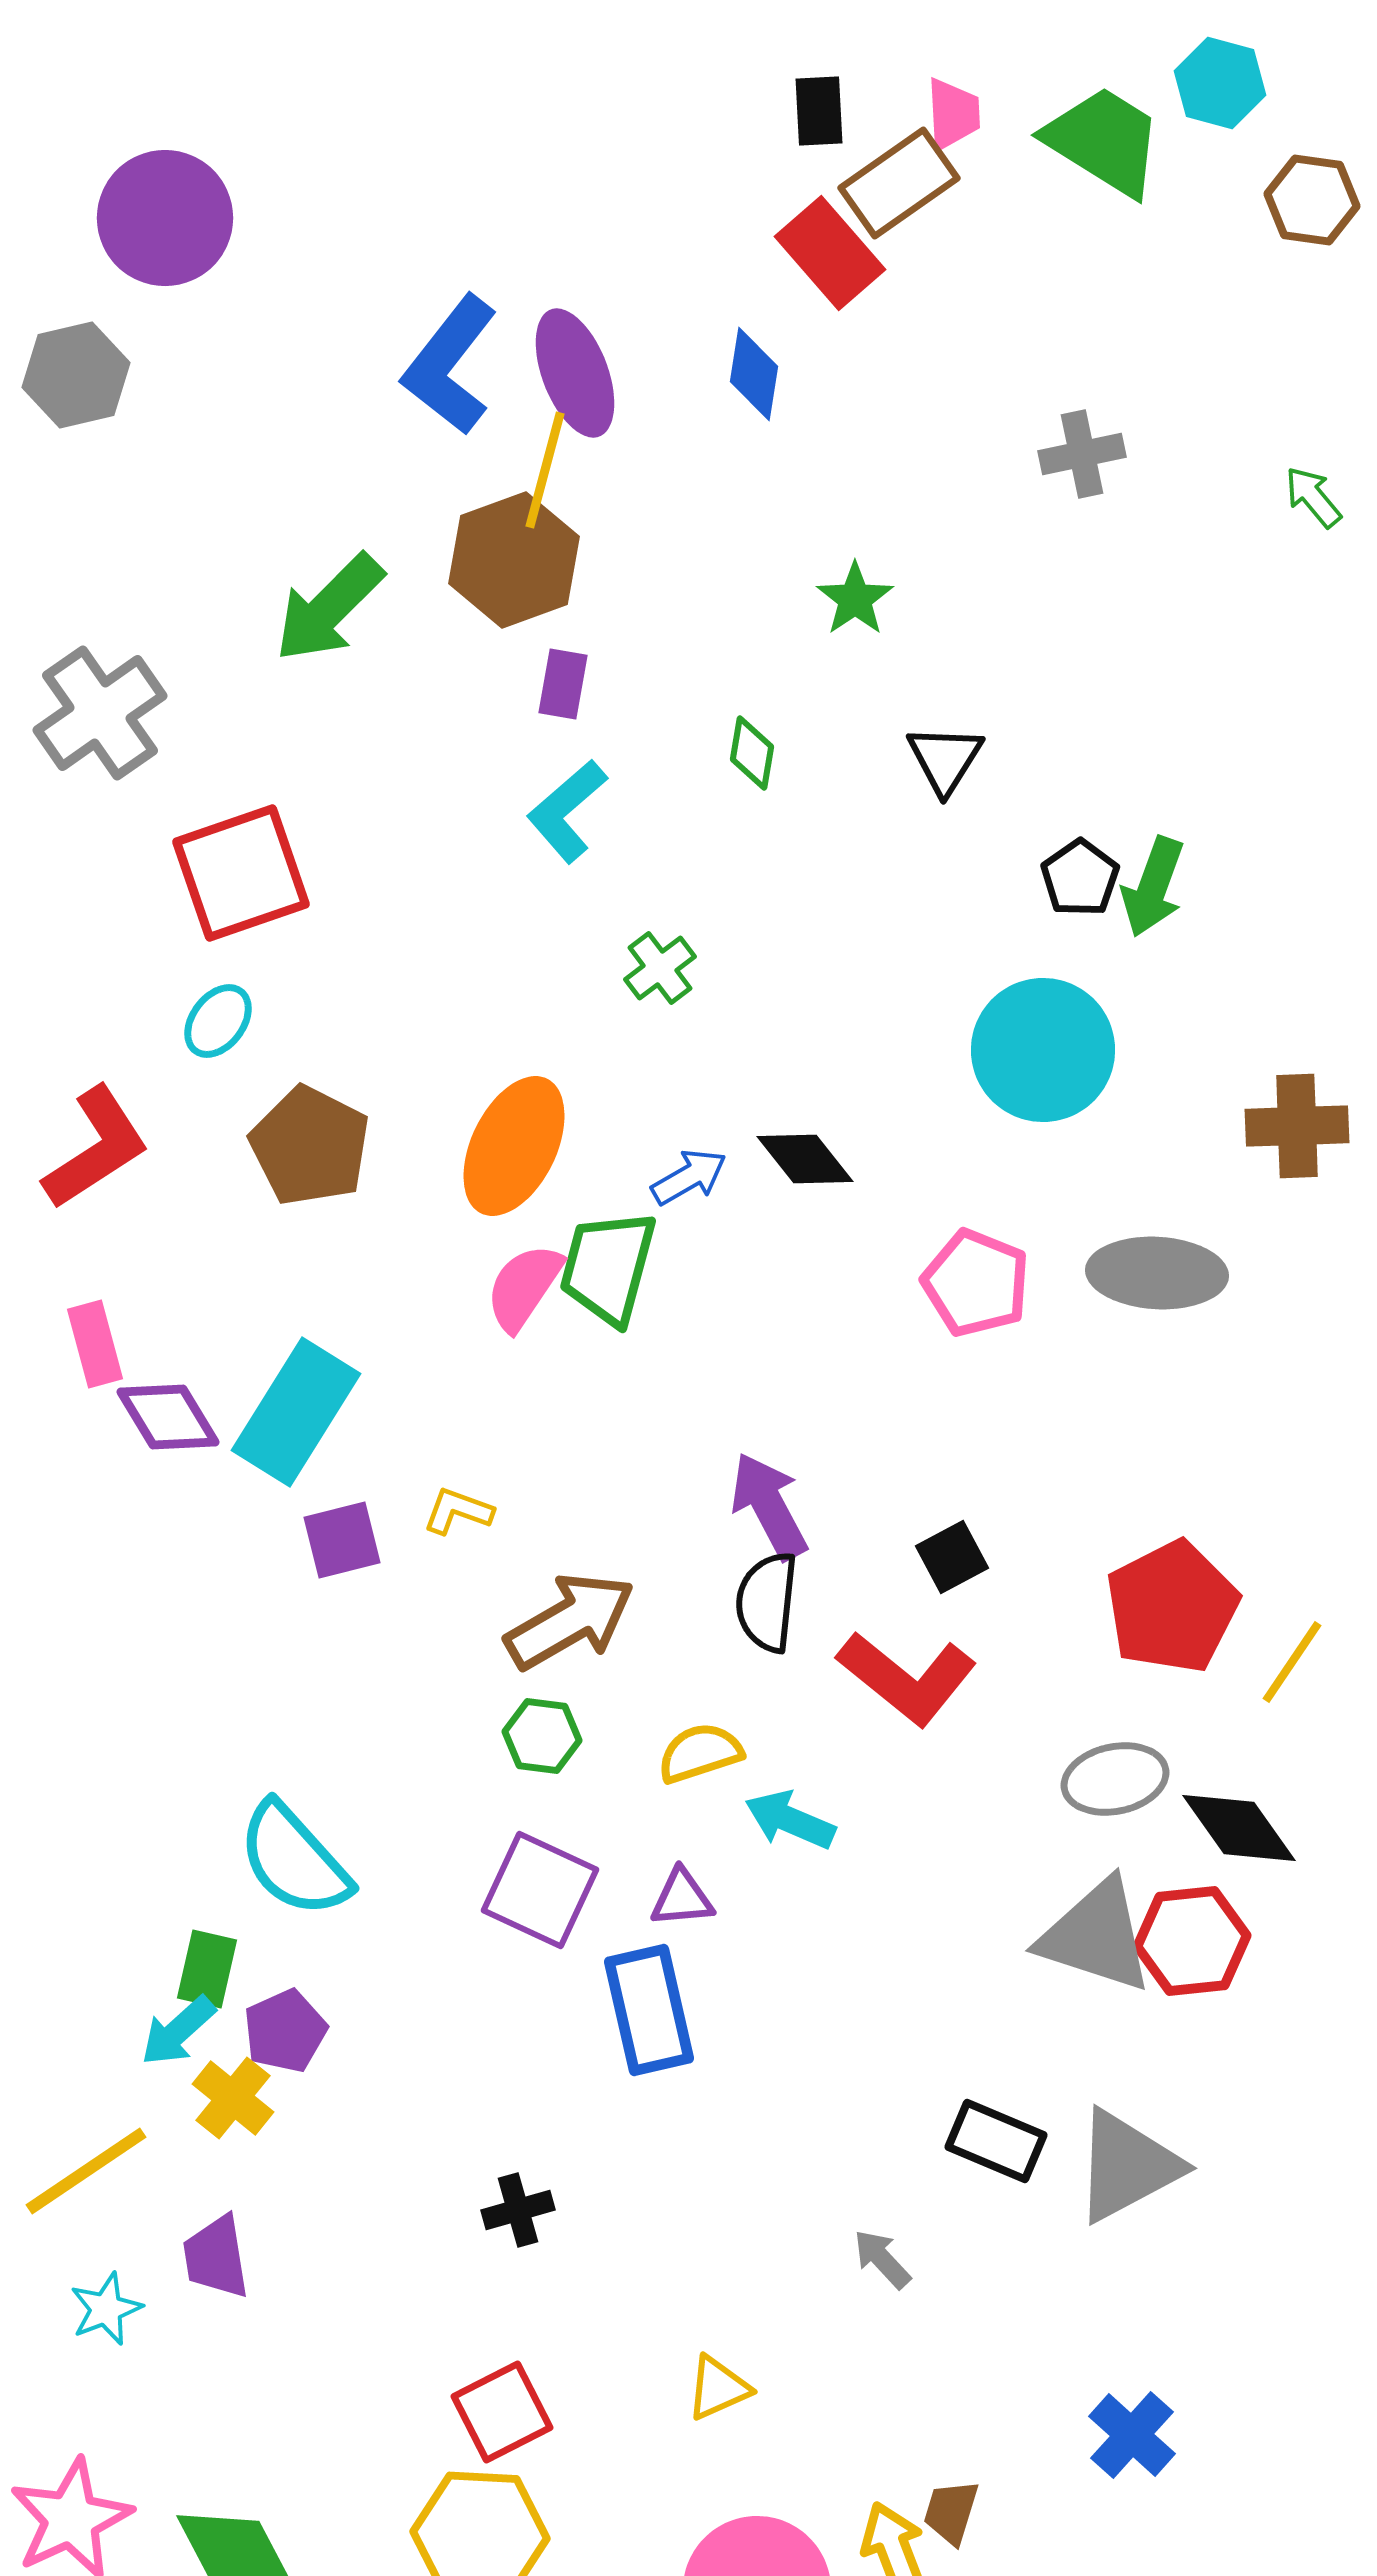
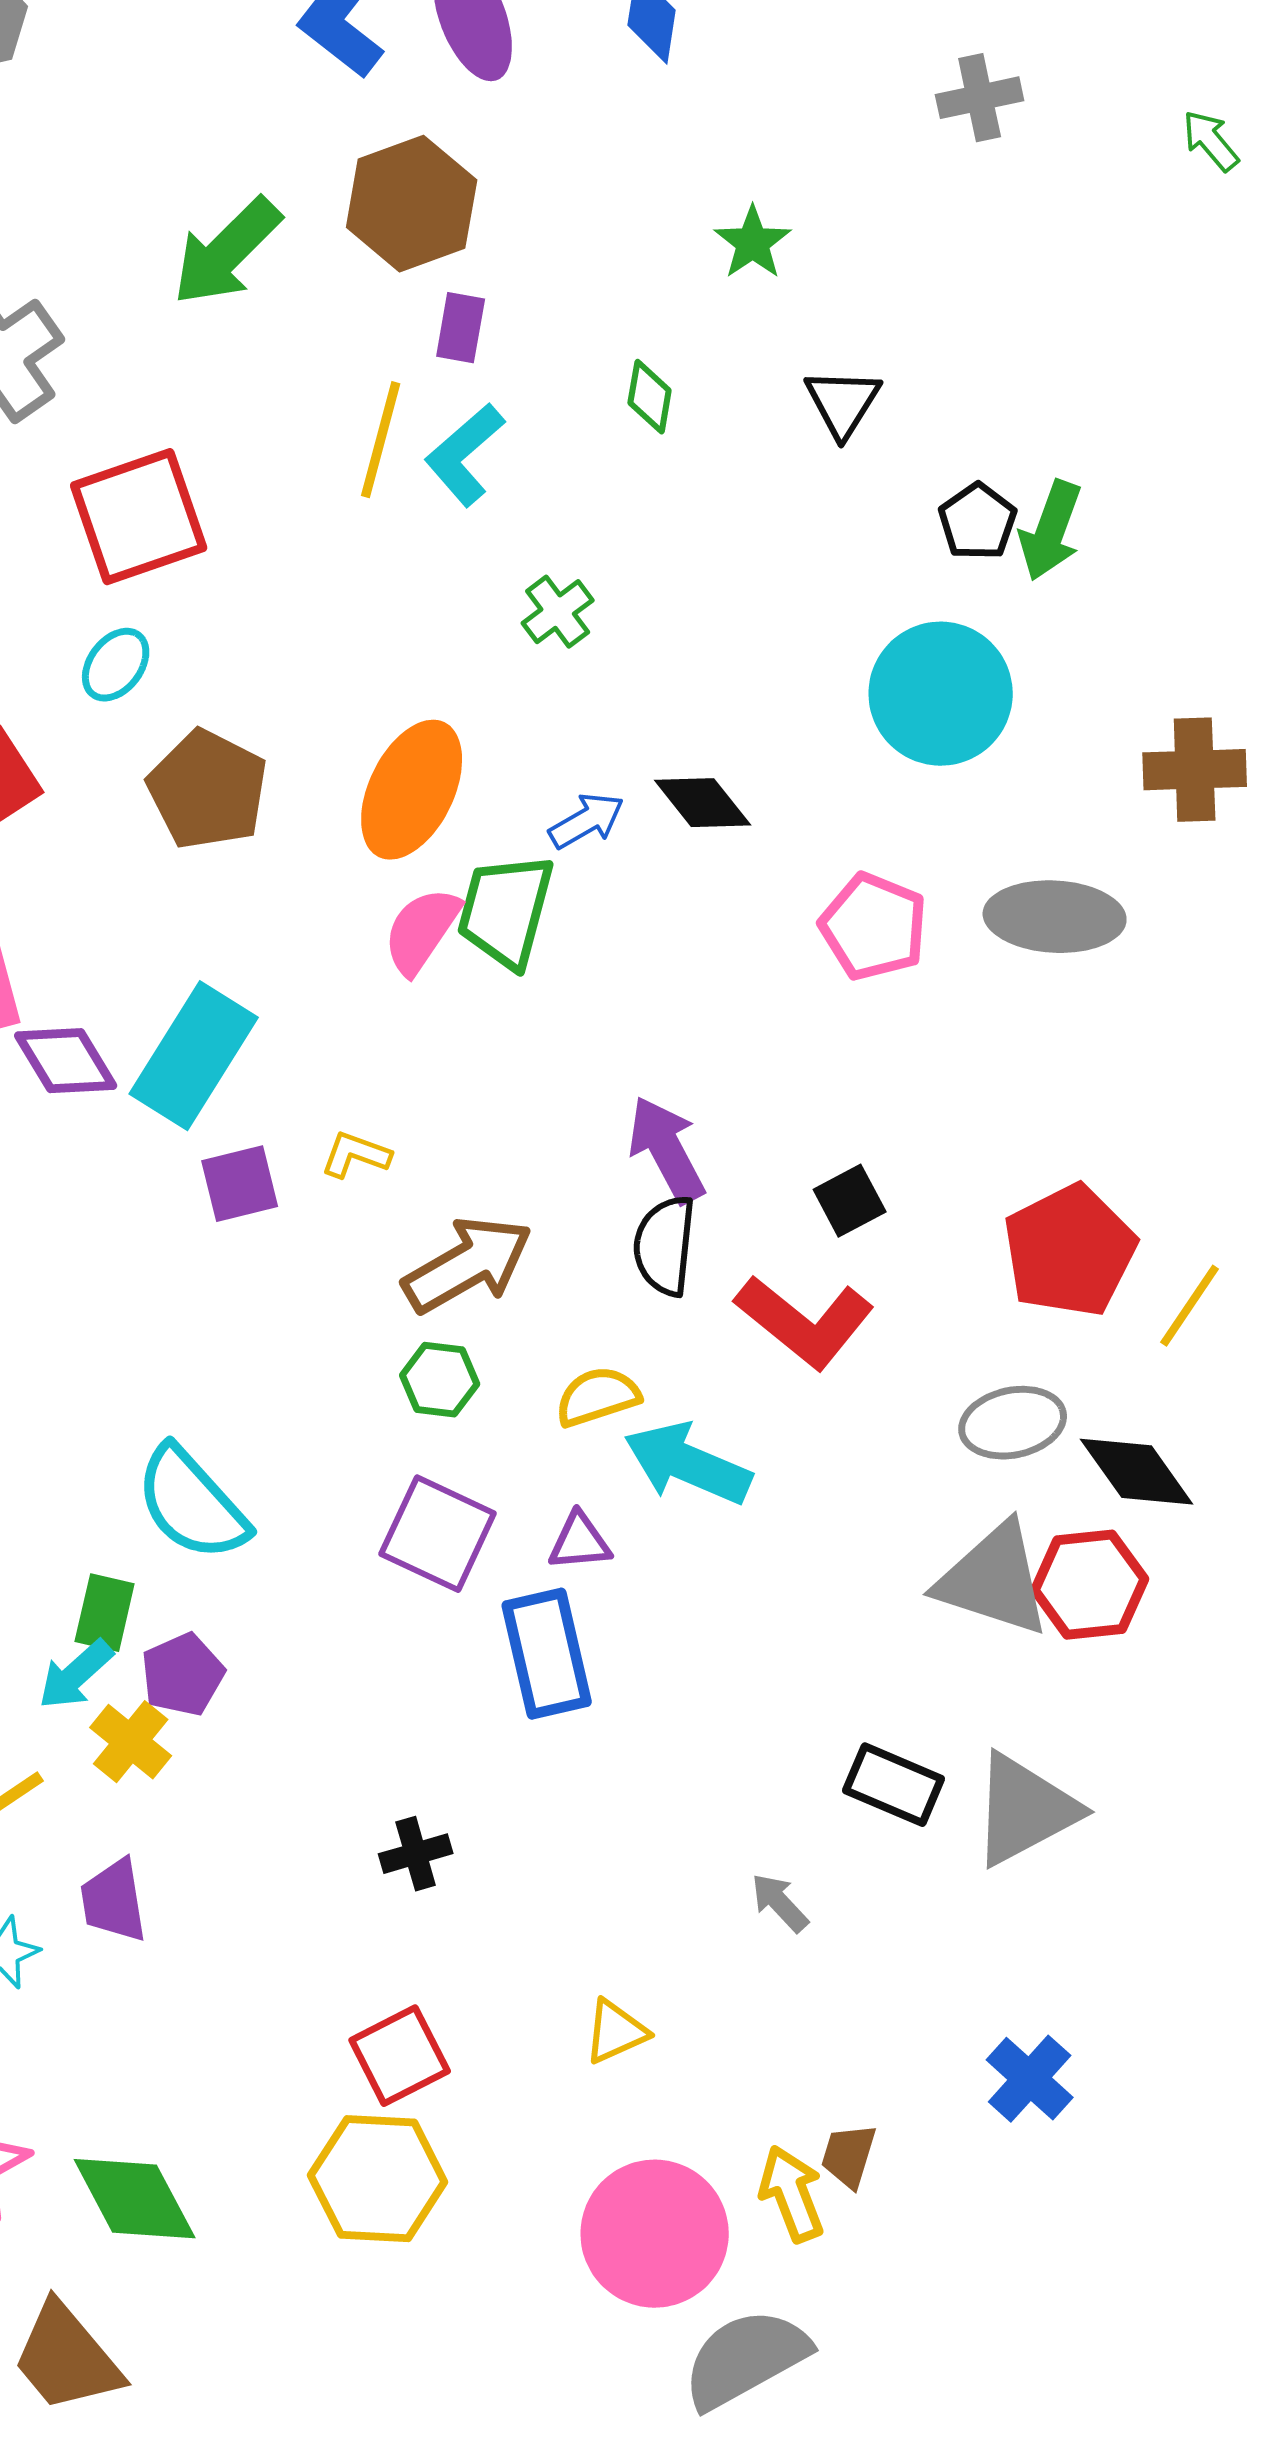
yellow line: (545, 470) -> (381, 440), moved
cyan arrow: (790, 1820) -> (688, 1464), size x1.4

